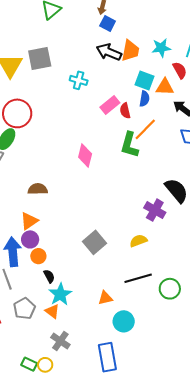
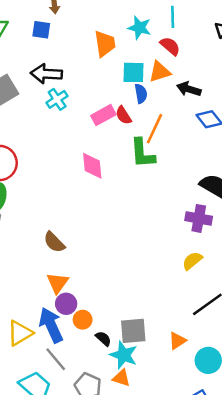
blue square: (108, 23) -> (41, 30), moved
cyan star: (161, 48) -> (140, 28), turned -30
black arrow: (109, 52) -> (46, 74), moved
cyan cross: (79, 80) -> (57, 99), turned -30
pink rectangle: (110, 105) -> (103, 115), turned 30
pink diamond: (85, 156) -> (92, 166), moved
brown semicircle: (38, 189) -> (54, 242), turned -114
gray square: (95, 242) -> (133, 331), moved, turned -35

